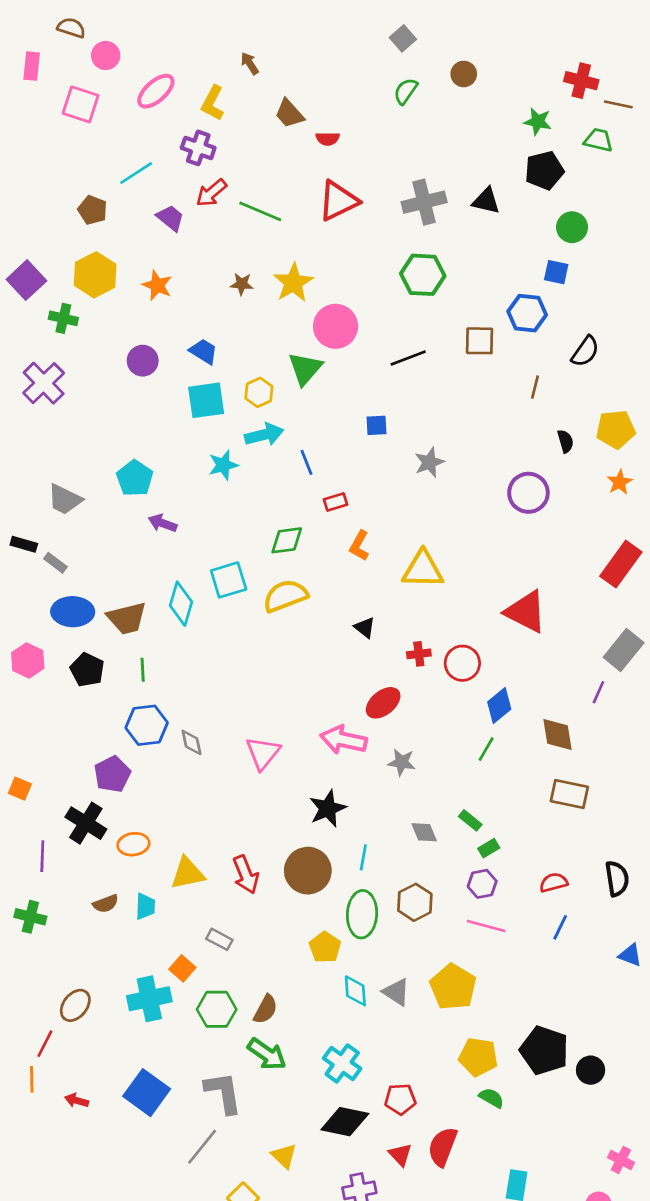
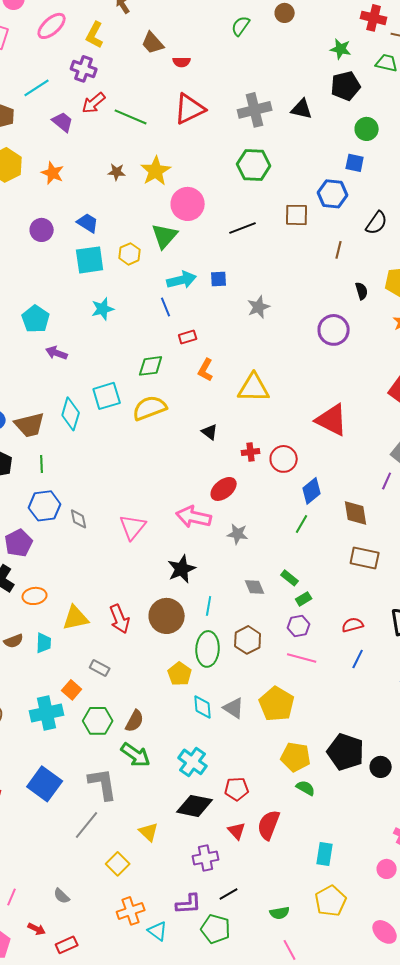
cyan arrow: (264, 435) -> (182, 280), moved

